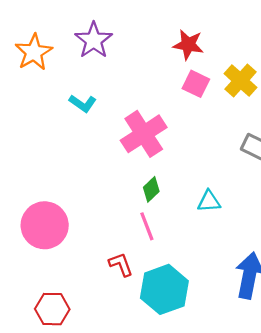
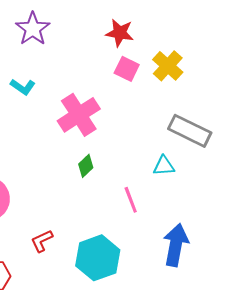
cyan triangle: (209, 201) -> (164, 166), moved
pink line: (147, 226) -> (131, 200), moved
red L-shape: (121, 264) -> (42, 241), moved, turned -95

